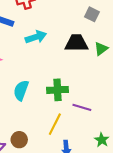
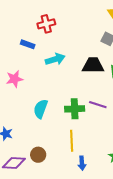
purple line: (82, 107) -> (98, 105), moved
yellow line: (55, 124) -> (72, 141), turned -30

